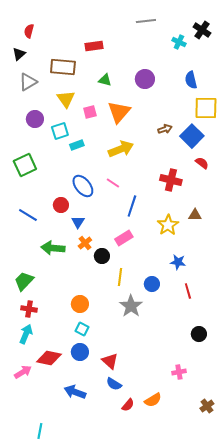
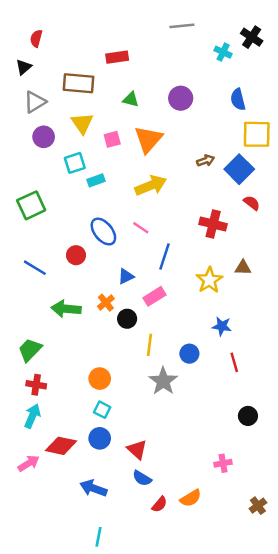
purple circle: (35, 119) -> (44, 137), moved
blue triangle: (78, 222) -> (126, 276), moved, turned 32
cyan line: (40, 431) -> (98, 537), moved

